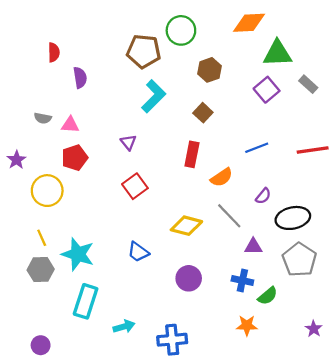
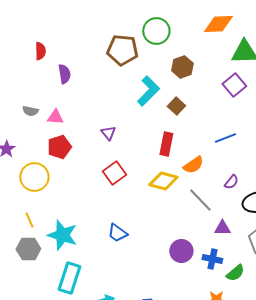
cyan L-shape: (154, 96) -> (148, 91), moved
yellow diamond: (186, 226) -> (163, 181), moved
purple circle: (189, 278) -> (181, 251), moved

